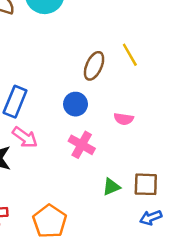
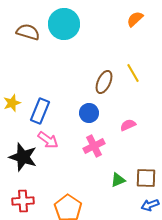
pink semicircle: (124, 119) -> (128, 125), turned 147
pink cross: (82, 145) -> (94, 146), turned 35

